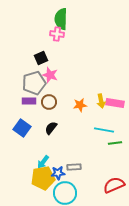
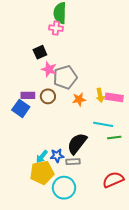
gray pentagon: (34, 83) -> (65, 77), moved
blue square: (22, 128) -> (21, 108), moved
black semicircle: (51, 128) -> (77, 144), moved, size x1.6
blue star: (58, 173) -> (57, 156), moved

